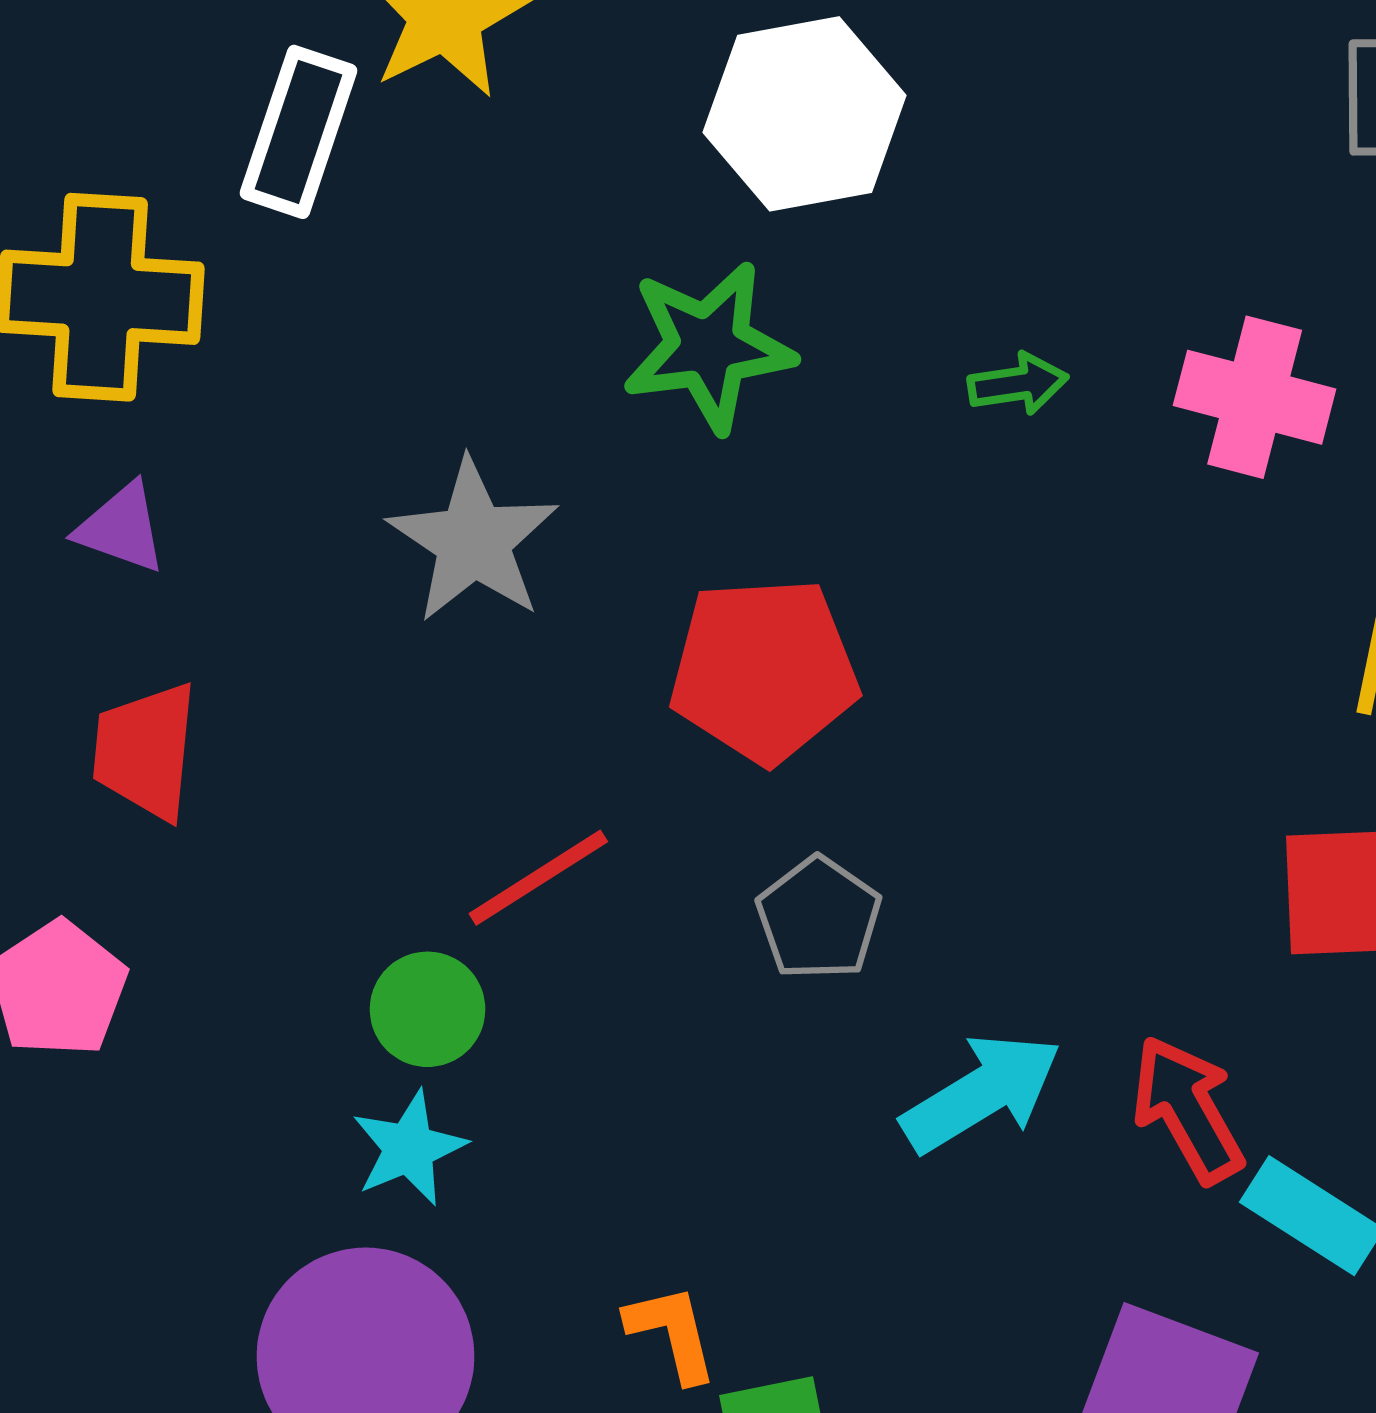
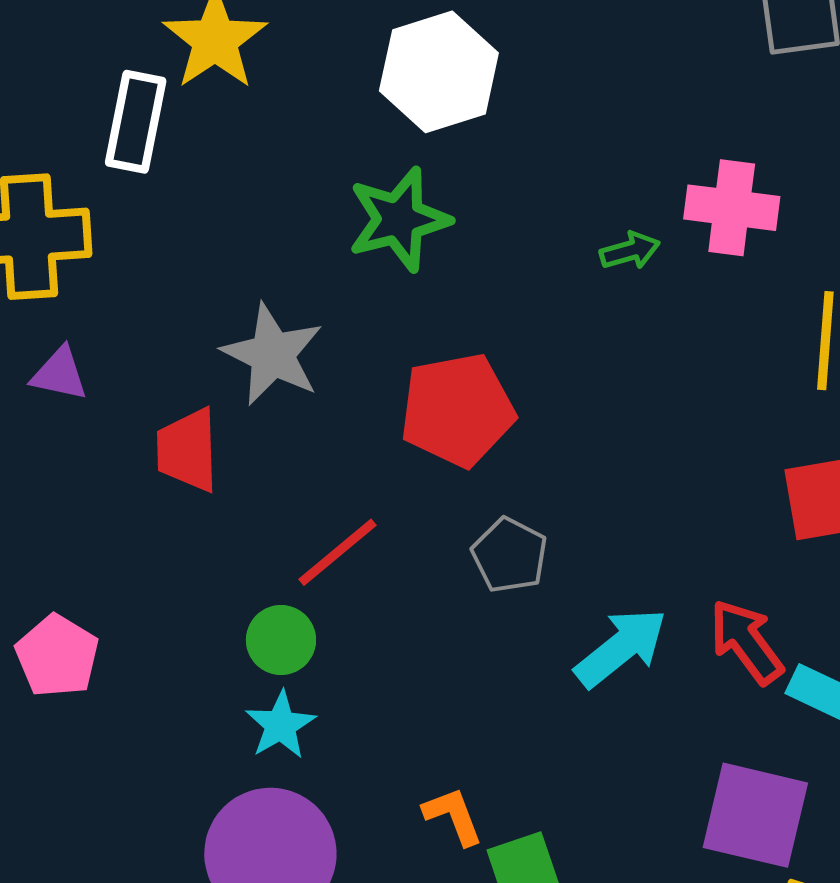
green arrow: (1018, 384) -> (630, 251), moved
red trapezoid: (145, 751) -> (188, 450), moved

